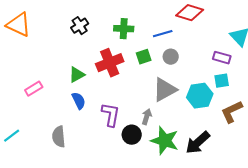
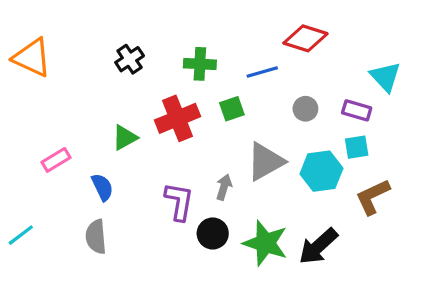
gray circle: (171, 57) -> (305, 109), moved
blue semicircle: (79, 101) -> (102, 187), moved
gray arrow: (147, 117) -> (224, 187), moved

